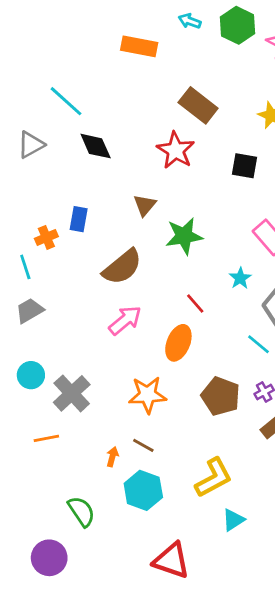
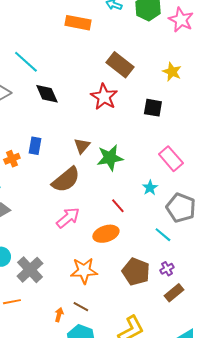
brown triangle: (145, 205) -> (82, 146), moved
orange ellipse: (178, 343) -> (106, 234), turned 50

